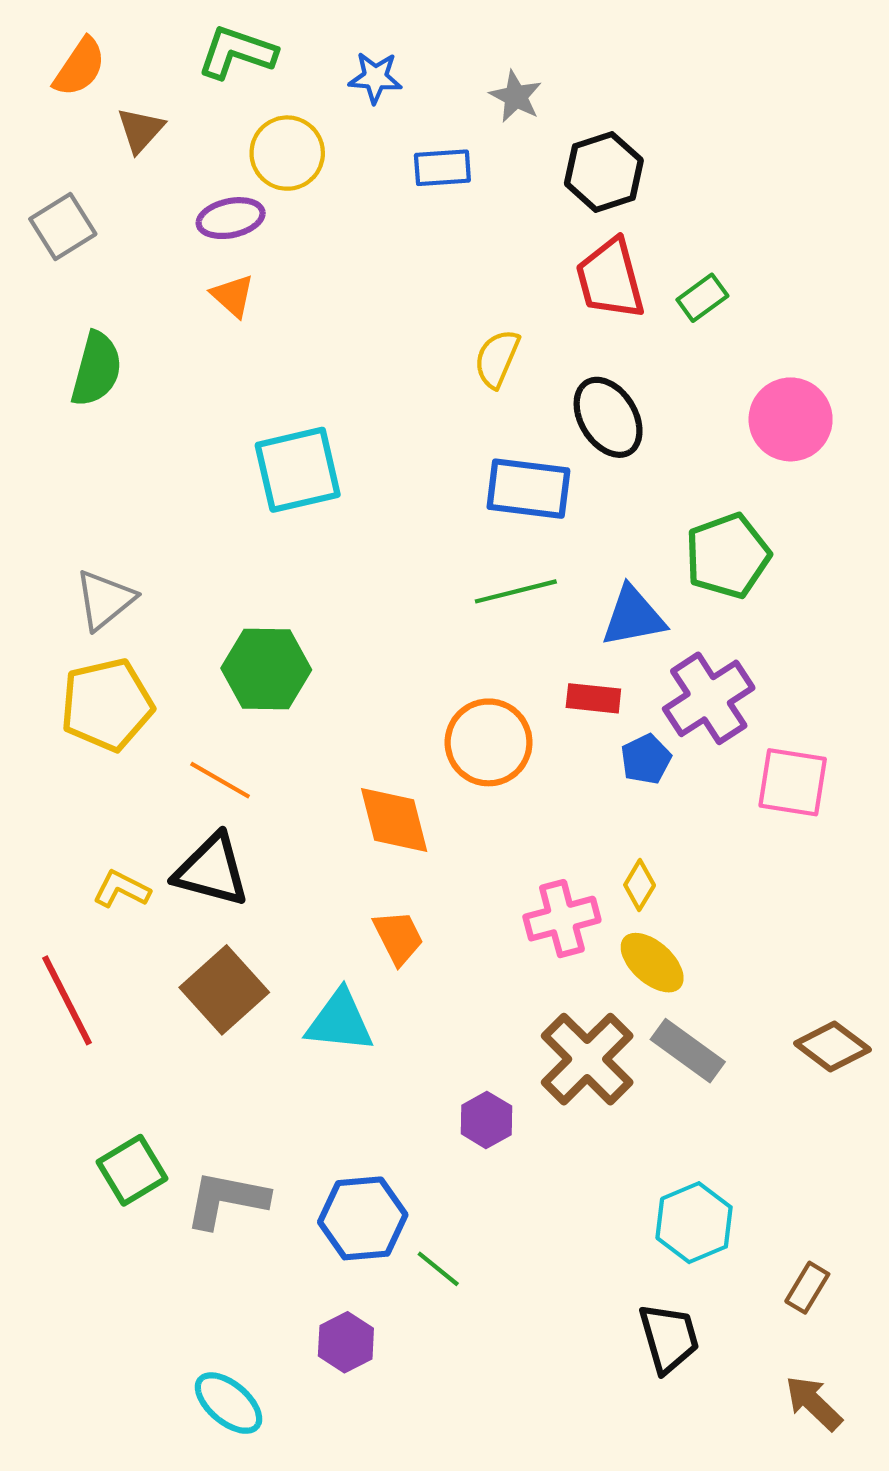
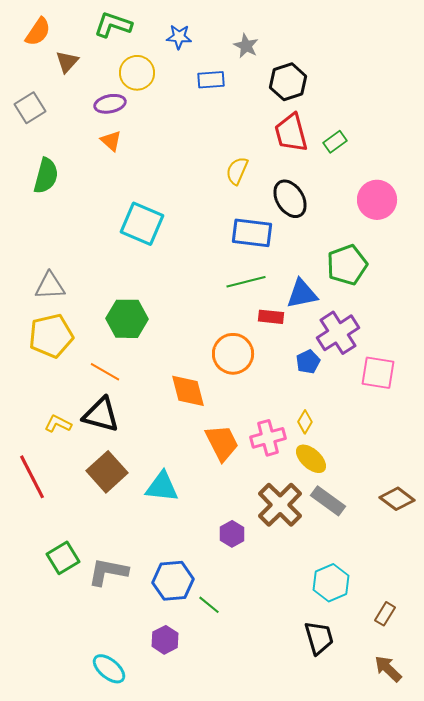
cyan square: (298, 470) -> (142, 224), turned 36
gray triangle: (105, 600) -> (50, 286), turned 36
red rectangle: (593, 698) -> (271, 317), moved
orange trapezoid: (398, 937) -> (222, 443), moved, size x1.4

